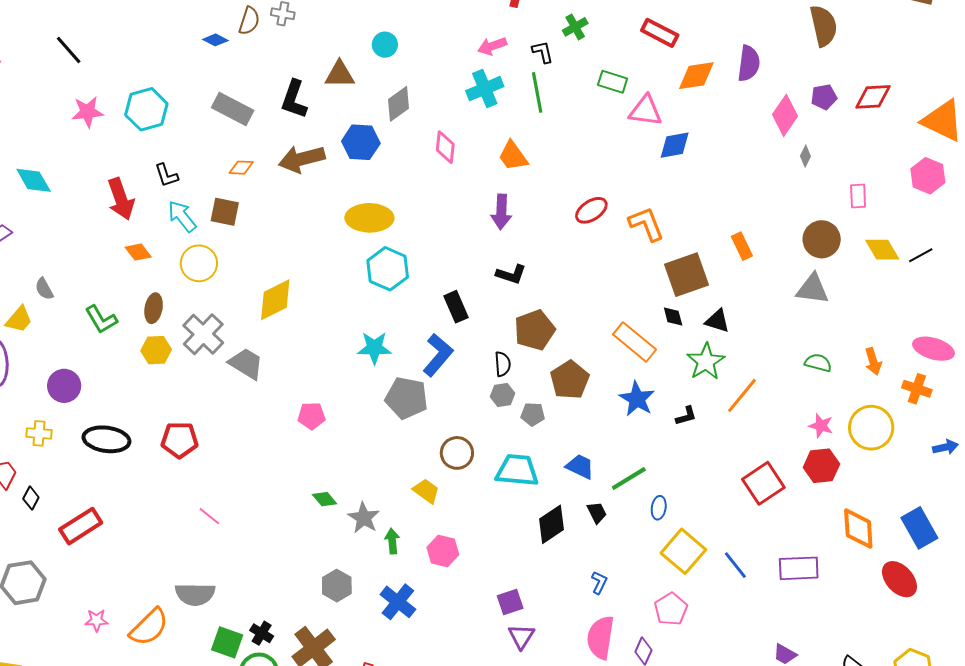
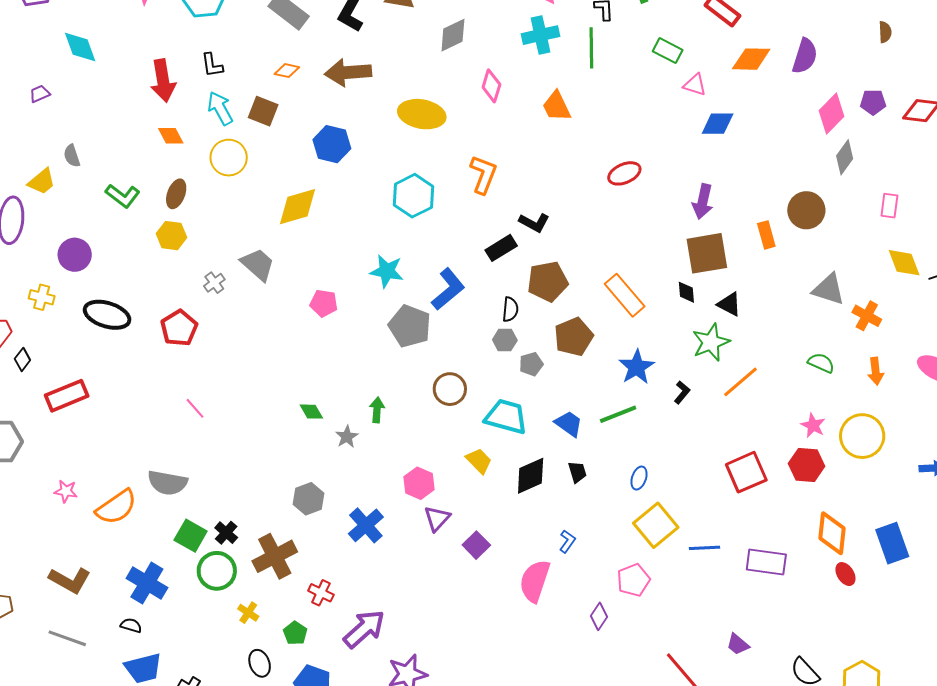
brown semicircle: (824, 26) -> (885, 32), size x0.5
pink triangle: (645, 111) -> (695, 85), size x0.7
blue hexagon: (361, 142) -> (332, 144), moved
gray diamond: (805, 156) -> (845, 157), size x1.6
purple arrow: (501, 212) -> (703, 201), moved
yellow ellipse: (369, 218) -> (422, 114), moved
orange L-shape: (646, 224) -> (483, 174), moved, turned 33
brown circle: (822, 239) -> (806, 210), moved
black rectangle: (456, 307) -> (501, 248), moved, turned 72
green L-shape: (101, 319) -> (123, 196), turned -32
gray cross: (203, 334) -> (214, 283), moved, size x0.5
orange rectangle: (635, 342) -> (625, 295), moved
orange cross: (917, 389) -> (867, 316), moved
gray pentagon: (533, 414) -> (531, 364), turned -30
pink pentagon: (311, 416) -> (324, 303), moved
black L-shape: (686, 416) -> (682, 392), turned -45
red pentagon: (180, 440) -> (179, 328), turned 30
green line: (629, 479) -> (618, 414), moved
yellow trapezoid: (426, 491) -> (479, 461), moved
gray star: (364, 518) -> (347, 437), size x0.7
green arrow: (392, 541) -> (377, 410), moved
blue line: (735, 565) -> (705, 548), turned -64
red ellipse: (899, 579) -> (845, 574), moved, size x0.6
purple square: (510, 602) -> (476, 545), turned -36
purple triangle: (521, 636) -> (437, 518), moved
pink semicircle: (600, 638) -> (535, 581), moved

